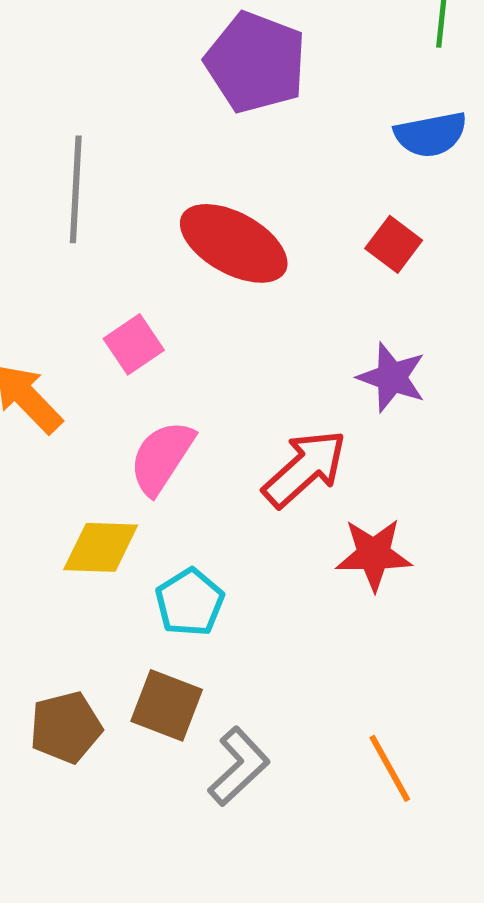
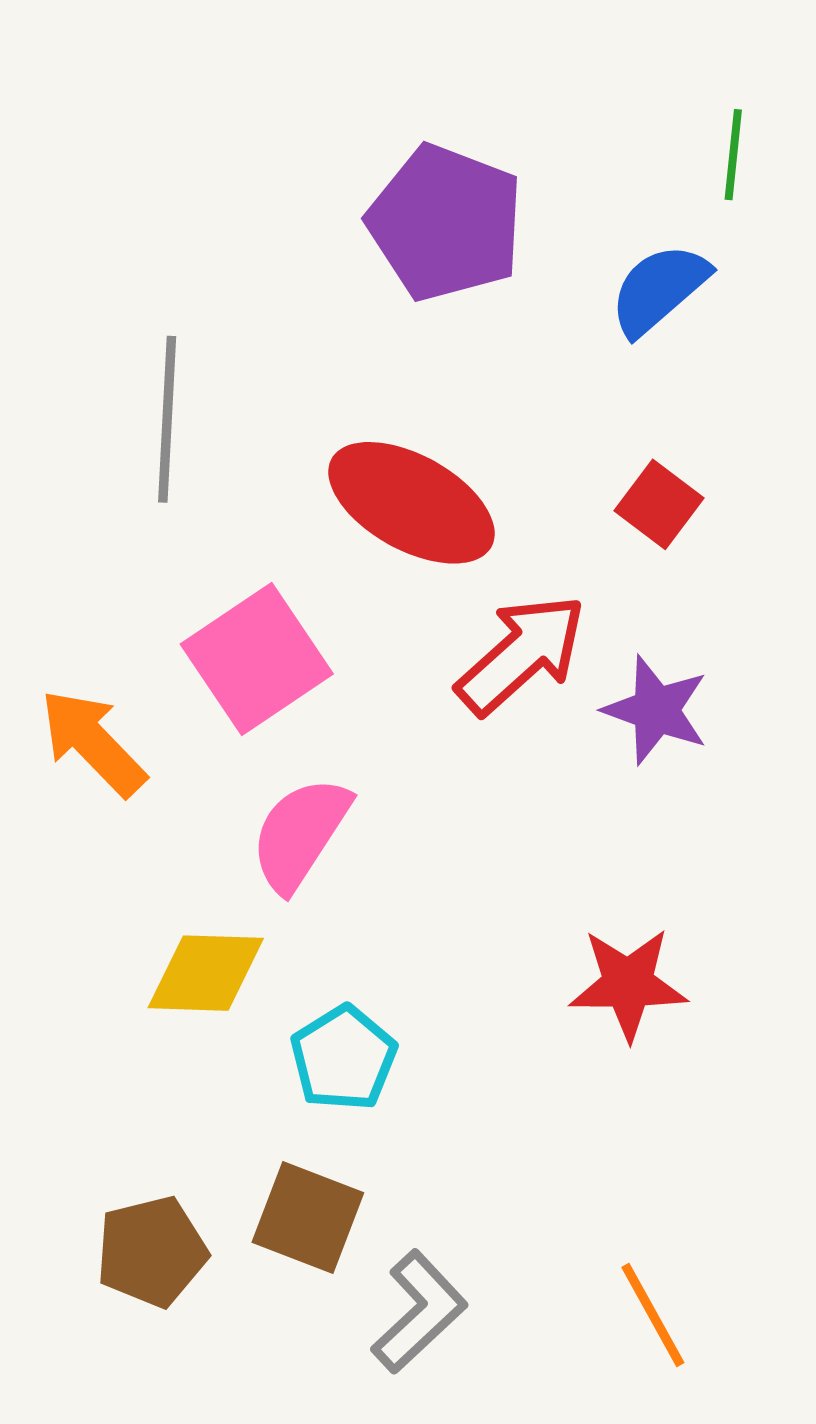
blue semicircle: (431, 134) -> (659, 289), moved, turned 150
pink square: (134, 344) -> (257, 659), size x1.6
red arrow: (305, 468) -> (521, 654), moved

